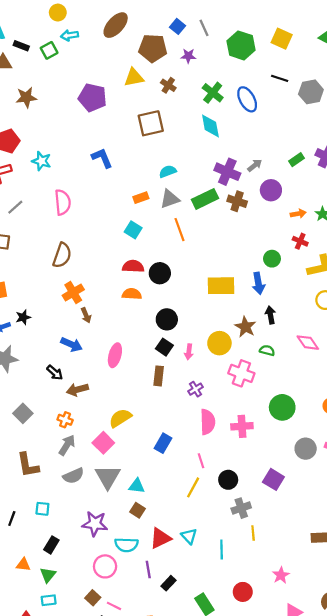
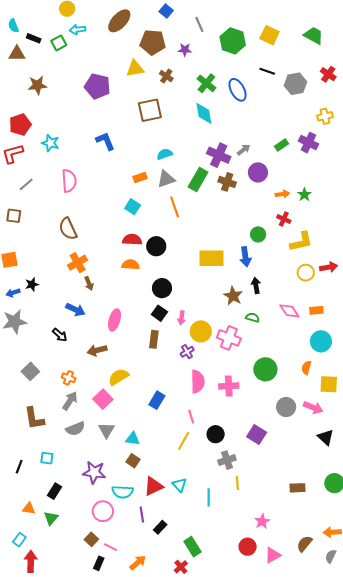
blue square: (177, 26) -> (166, 11), moved
green rectangle: (205, 199) -> (198, 179), turned -35
brown semicircle: (62, 255) -> (68, 229), turned 135
yellow circle: (219, 343) -> (201, 331), moved
brown arrow: (77, 390) -> (97, 350), moved
gray triangle: (108, 477) -> (106, 430), size x0.7
red circle: (243, 592) -> (248, 547), moved
cyan rectangle: (49, 600) -> (19, 540), moved, turned -48

